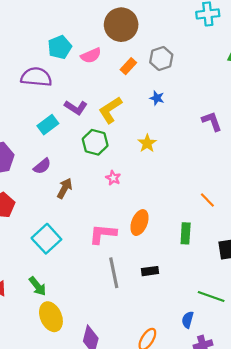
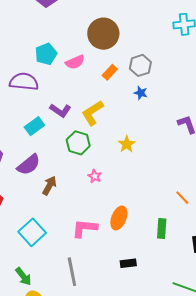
blue star: (157, 98) -> (141, 93), moved
purple semicircle: (42, 166) -> (29, 165), size x1.4
gray line: (114, 273) -> (72, 272), moved

